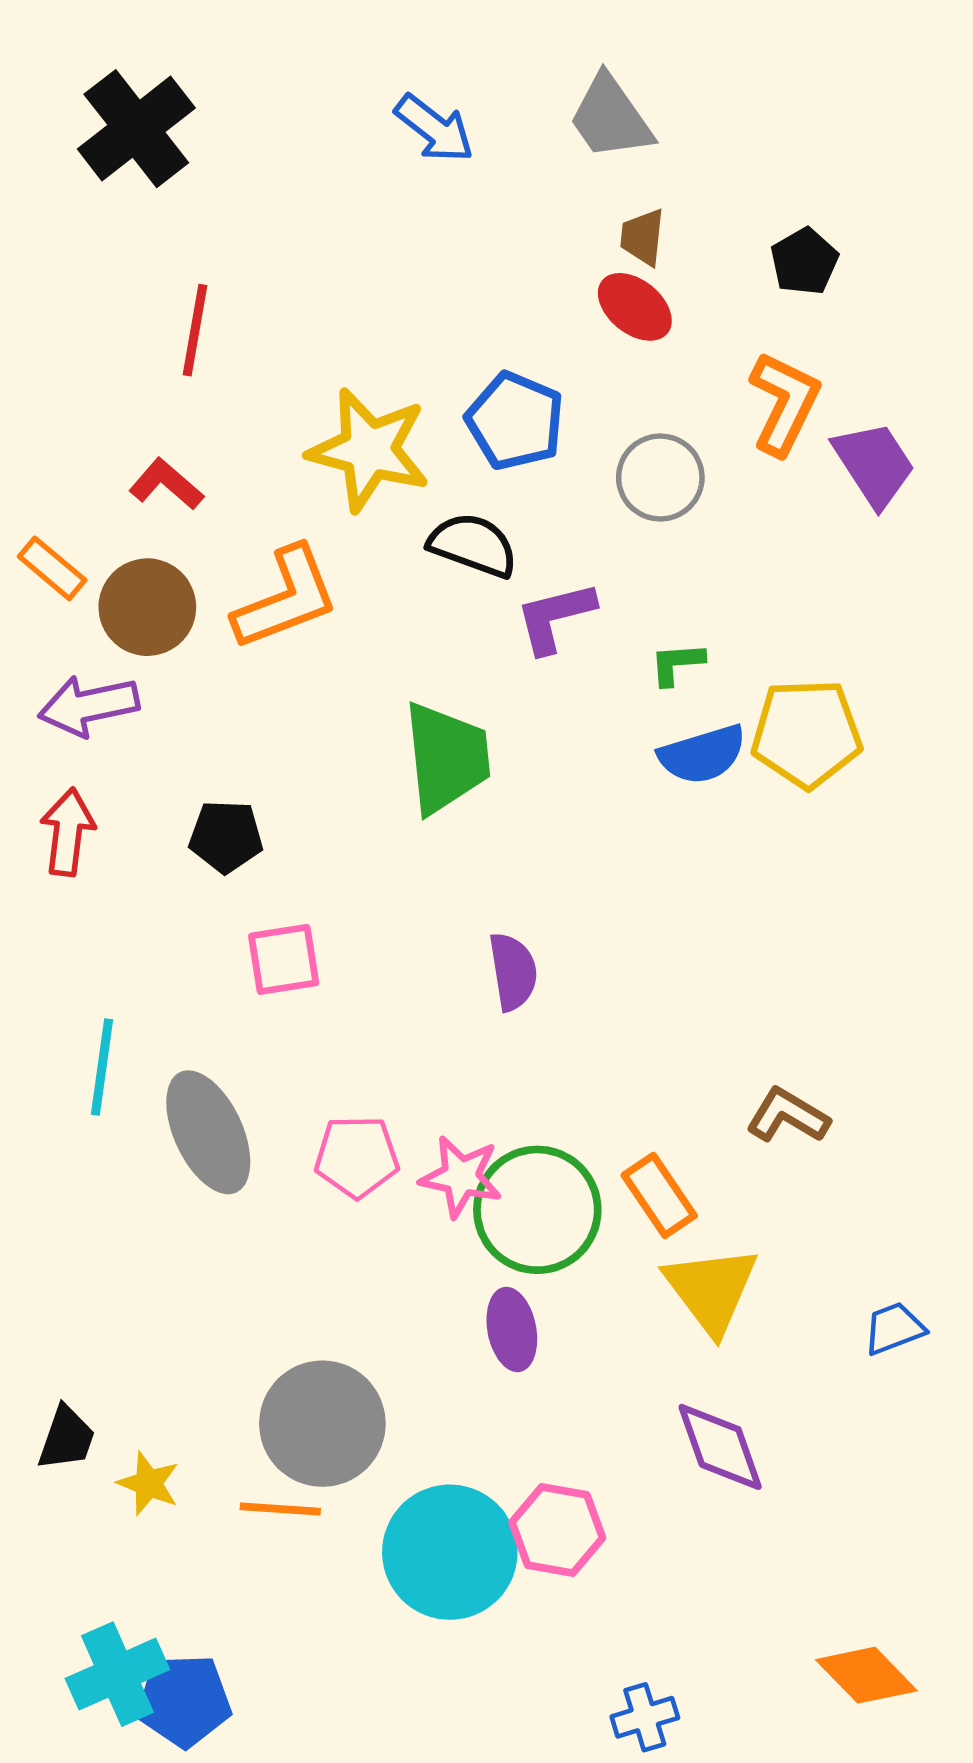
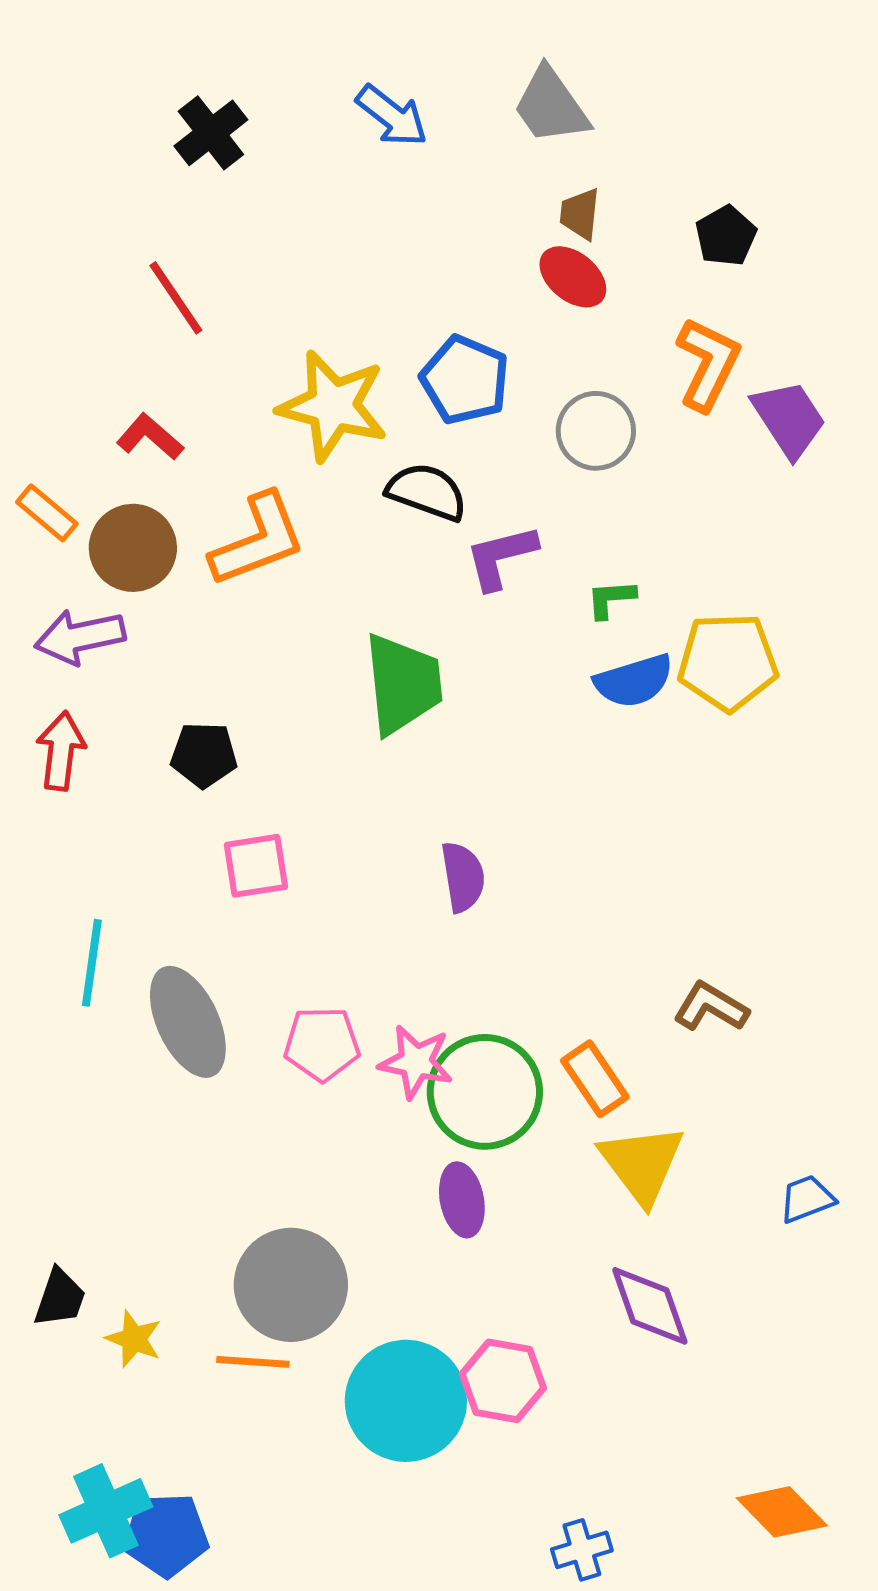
black cross: (136, 129) -> (211, 133), moved, size x0.7
red line: (195, 330) -> (176, 298), turned -44

